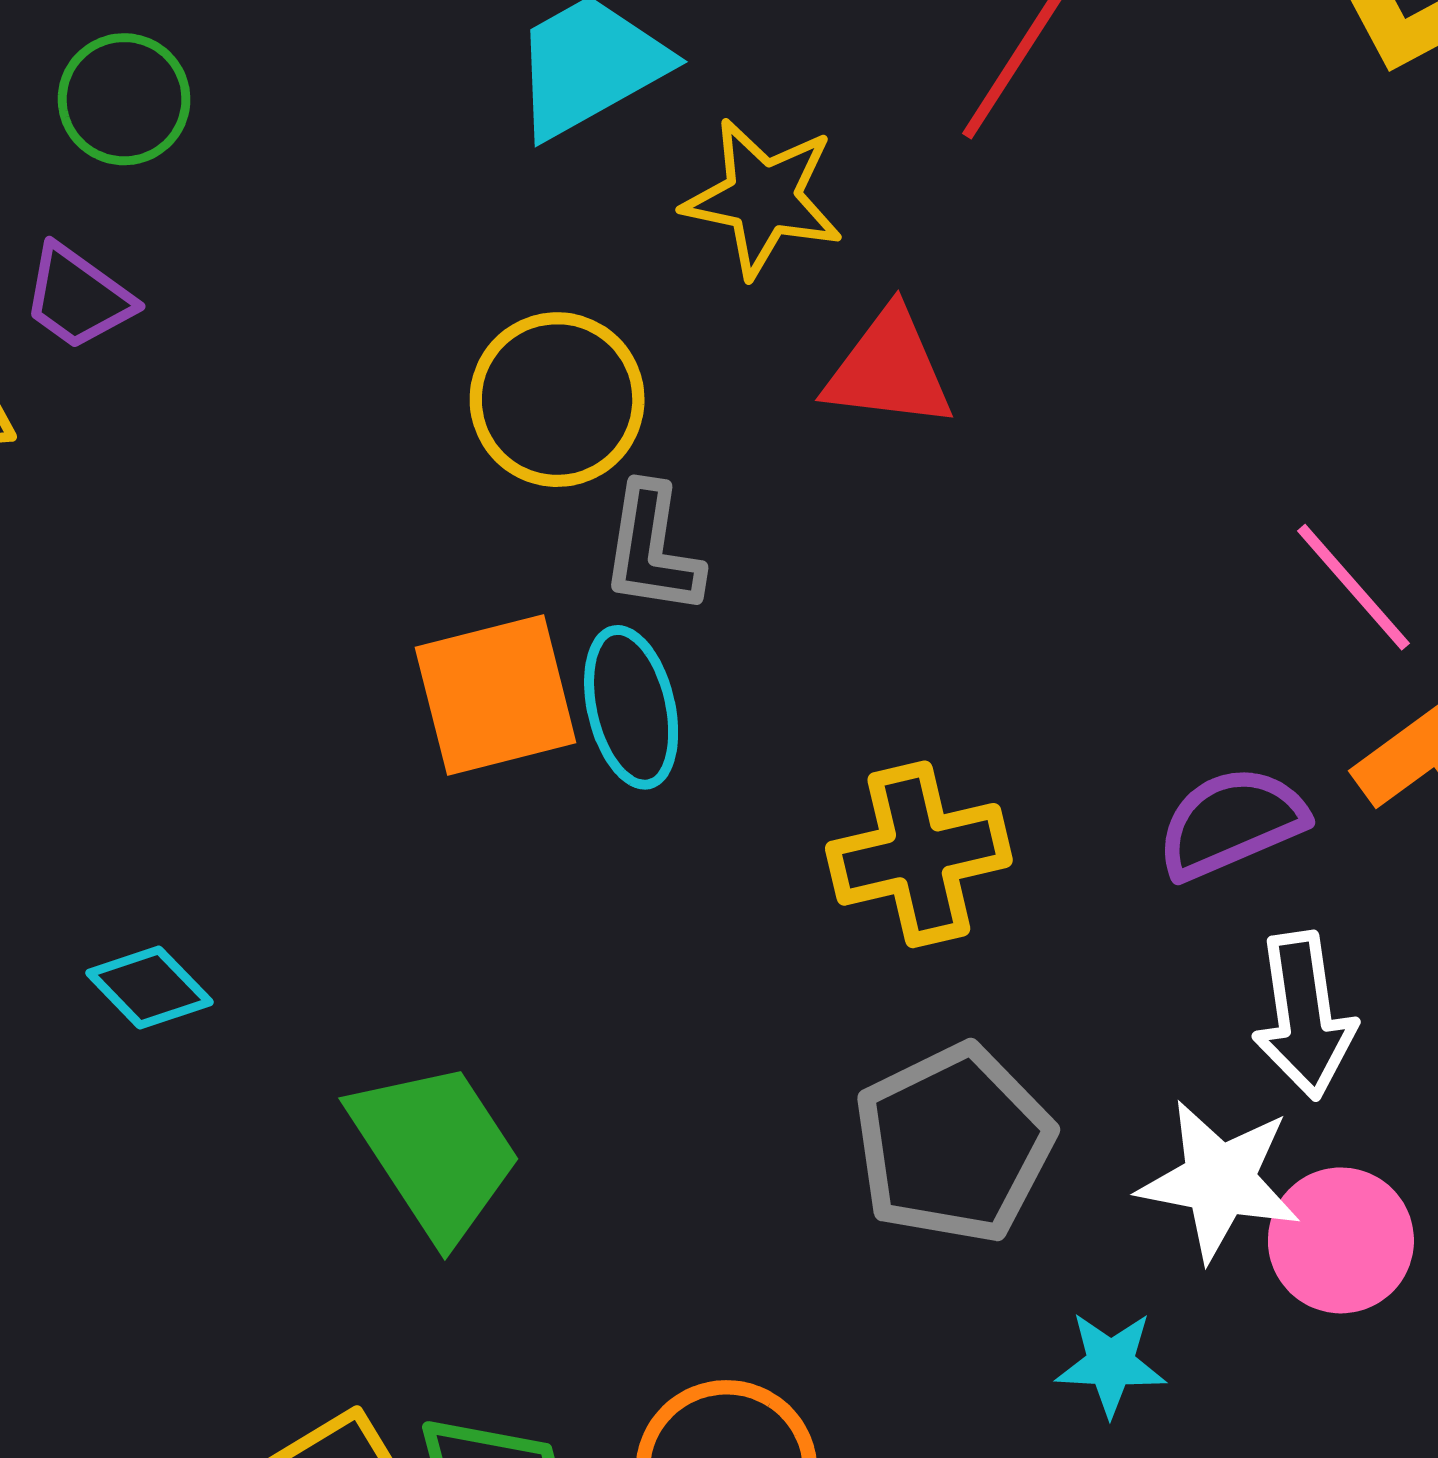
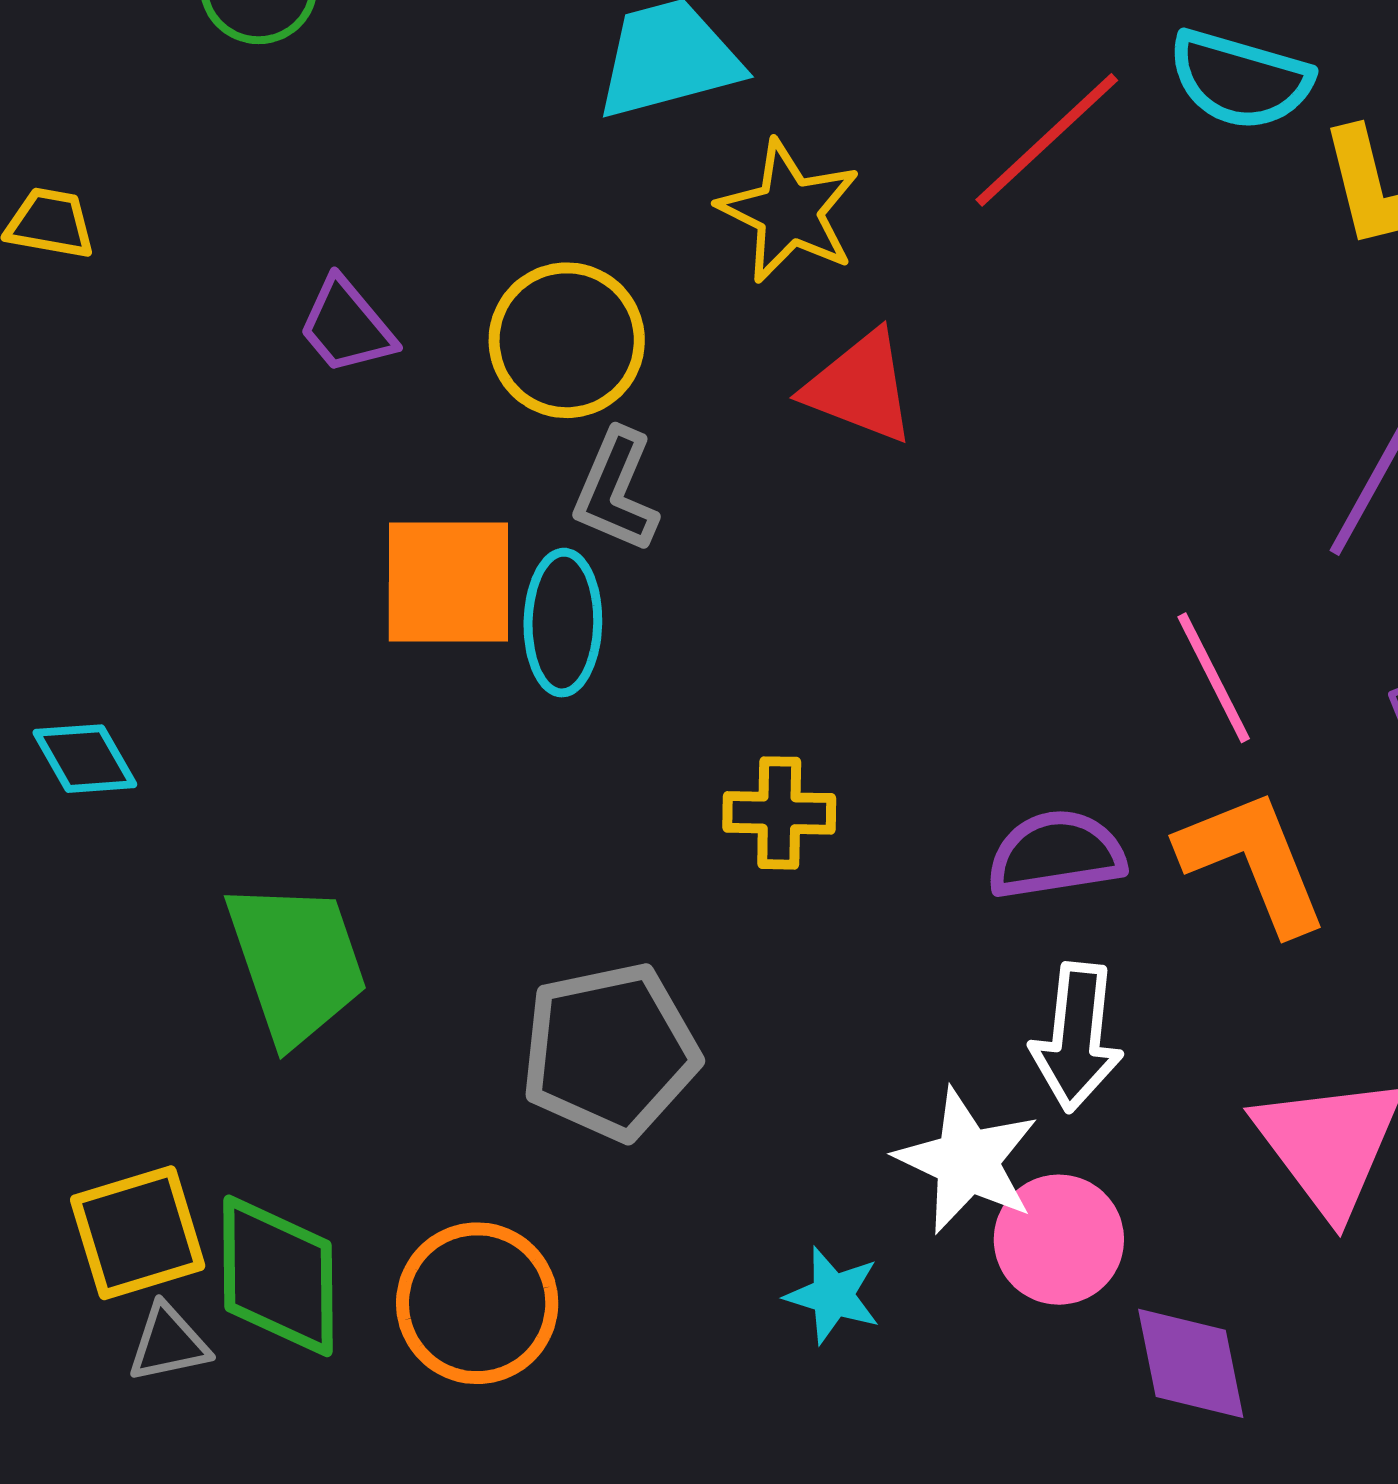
purple trapezoid: (78, 297) -> (347, 326), moved
yellow cross: (919, 854) -> (779, 813), size x0.7
gray pentagon: (954, 1144) -> (610, 1051), moved

